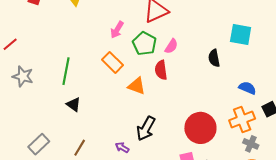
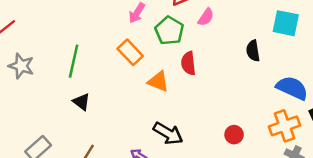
pink semicircle: (171, 46) -> (206, 17), moved
blue semicircle: (247, 88) -> (292, 88), size x1.5
red circle: (200, 128) -> (234, 135), size x0.5
black arrow: (146, 129) -> (168, 133), turned -90

